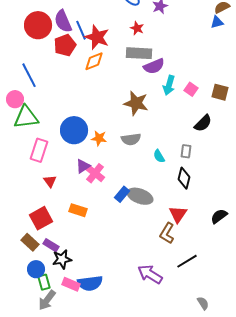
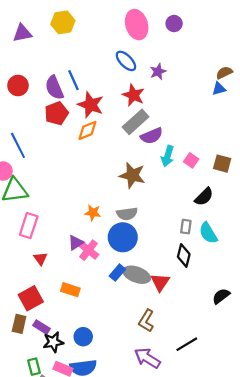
red circle: (38, 25) -> (18, 86), moved, size x0.7
red star: (137, 28) -> (133, 95), size x1.5
blue line: (81, 30) -> (74, 80), moved
gray rectangle: (139, 53) -> (136, 122), turned -45
blue circle: (74, 130) -> (123, 237), moved
cyan semicircle: (159, 156) -> (208, 233), moved, size x1.5
red triangle: (178, 214) -> (160, 282), moved
brown L-shape: (167, 233) -> (146, 321), moved
brown rectangle: (30, 242) -> (19, 324), turned 60
blue circle: (36, 269) -> (83, 337), moved

